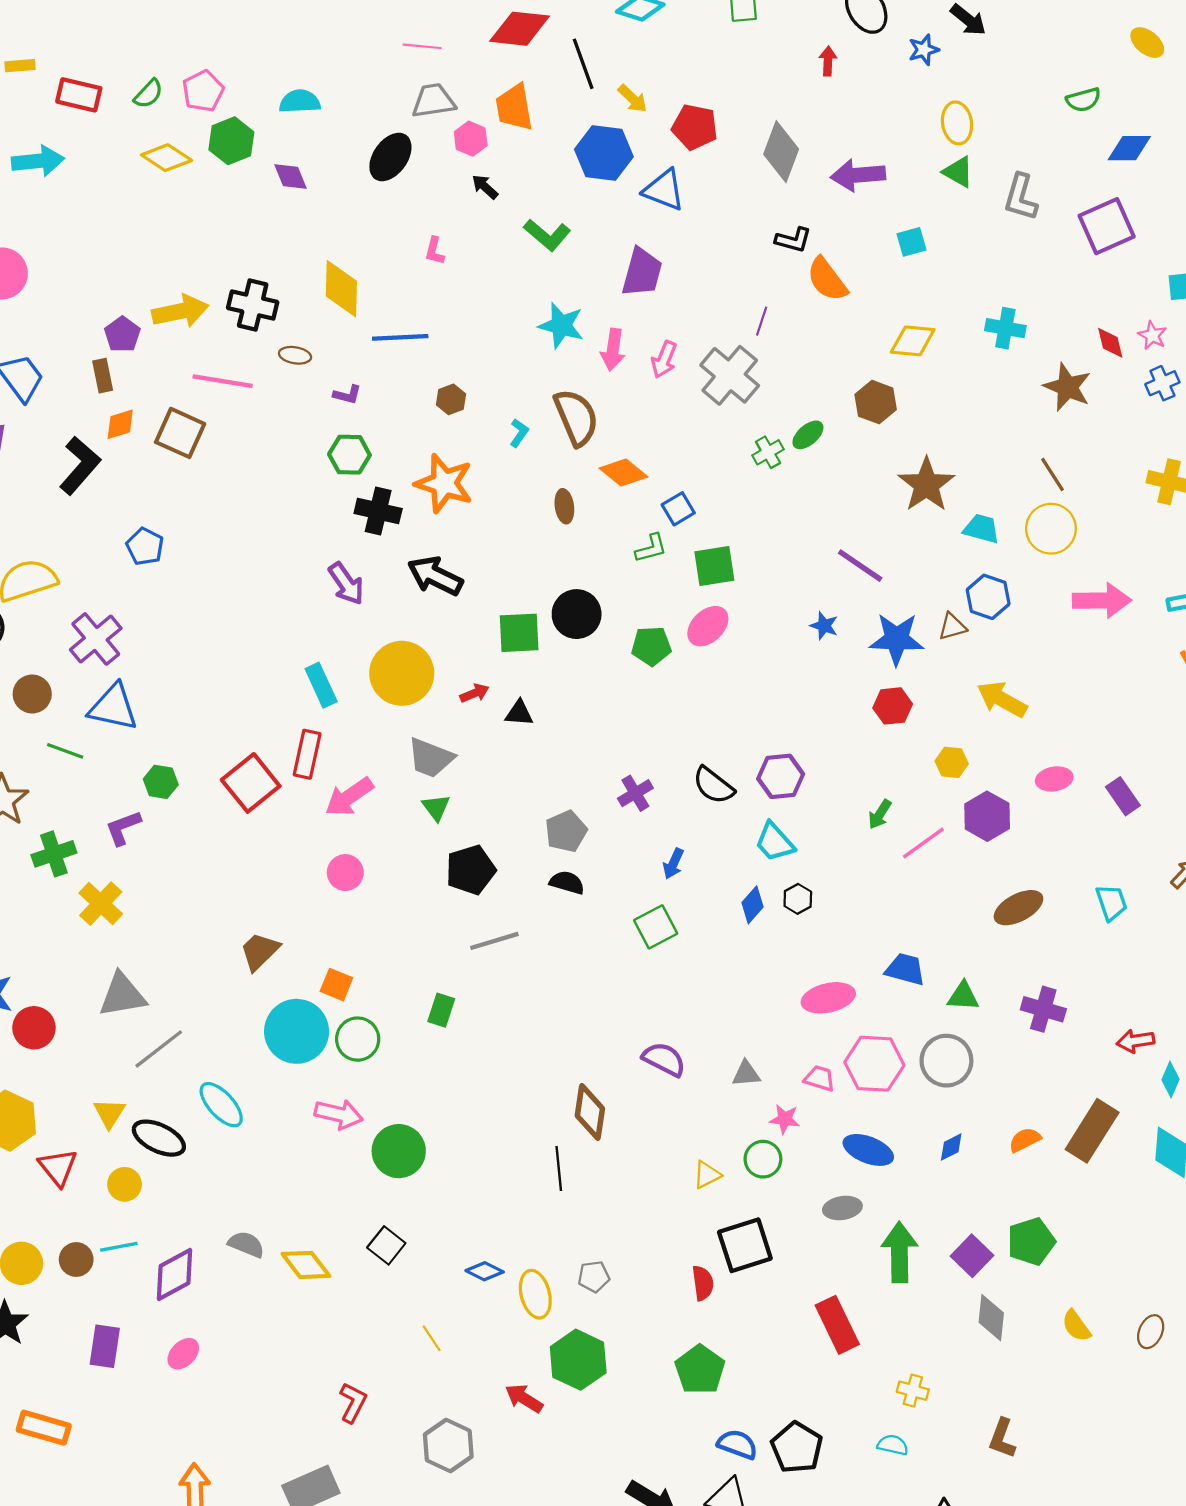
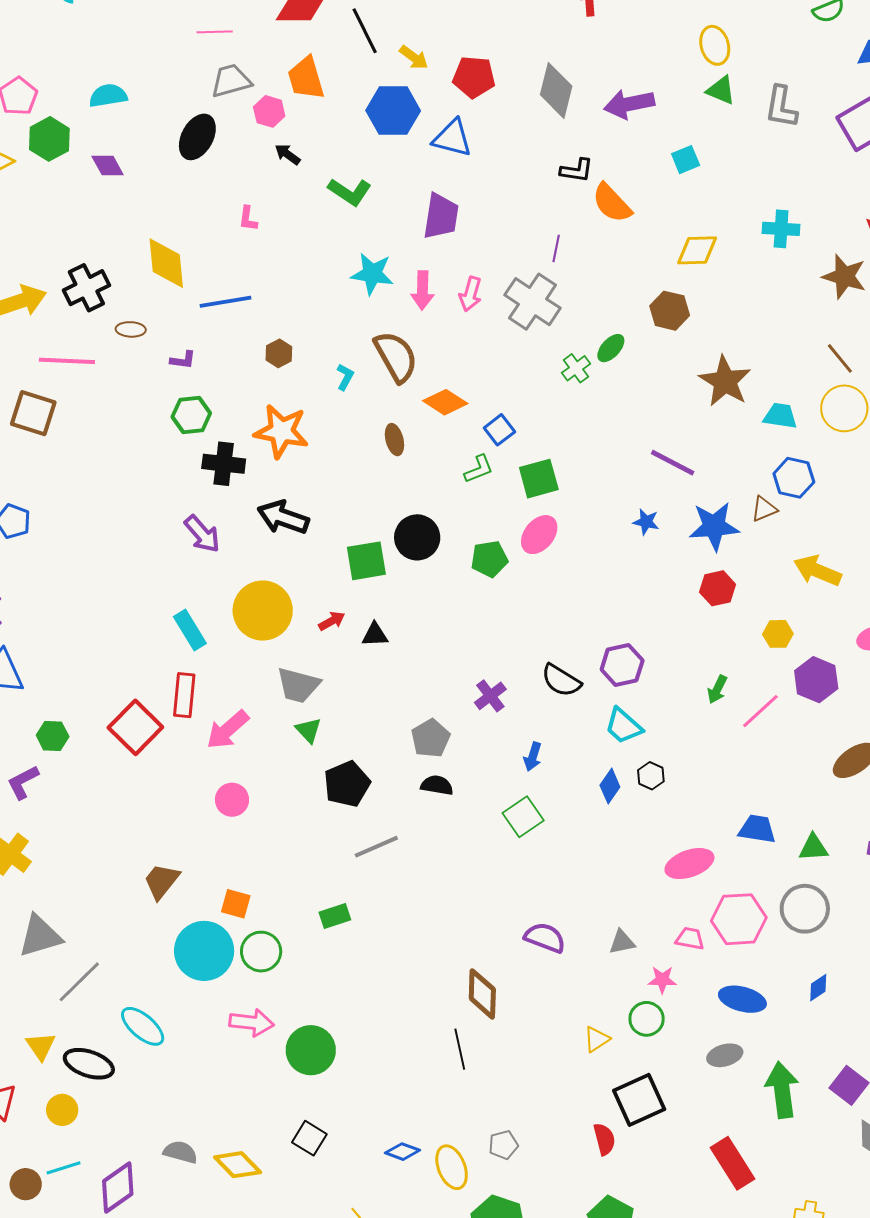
black cross: (253, 305) -> (86, 288), turned -33
green rectangle: (441, 1010) -> (335, 916), turned 60

